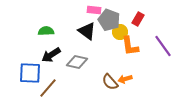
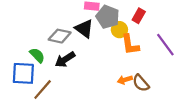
green semicircle: (46, 31) -> (37, 55), moved, turned 49
black arrow: (51, 55) -> (65, 60), moved
gray diamond: (77, 62) -> (60, 36), moved
brown semicircle: (110, 82) -> (141, 83), moved

